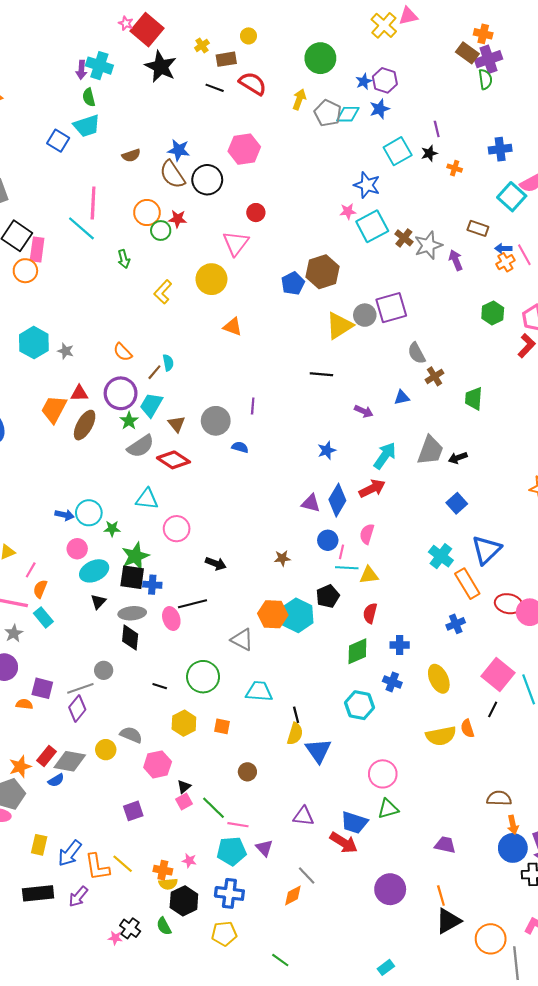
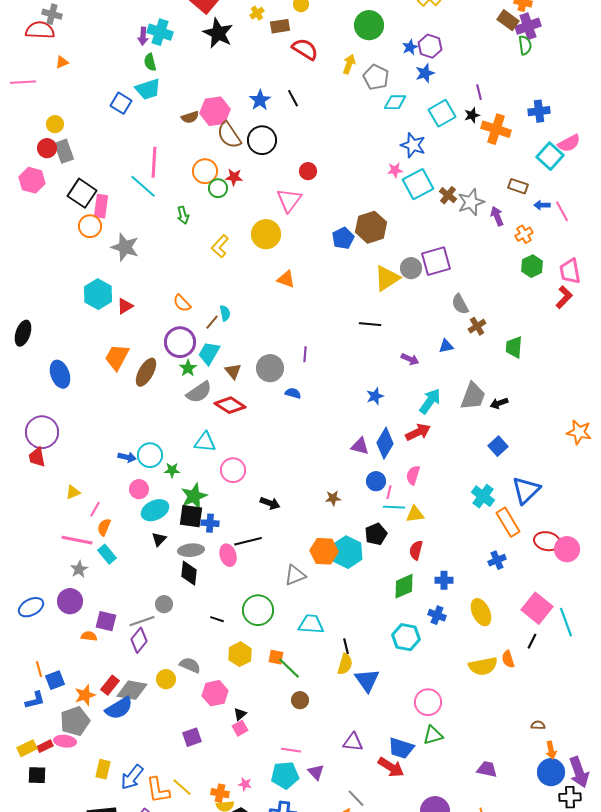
black line: (215, 88) -> (293, 98), moved, turned 42
cyan diamond: (348, 114) -> (395, 102), moved
pink hexagon: (244, 149) -> (215, 111), moved
blue star: (179, 150) -> (260, 100), moved, turned 30
orange cross: (455, 168) -> (496, 129), size x2.0
orange cross: (505, 262) -> (524, 234), moved
gray star: (66, 351) -> (125, 247), moved, size x1.8
red triangle: (79, 393) -> (125, 306), moved, turned -30
gray triangle: (242, 640) -> (295, 575), turned -50
blue semicircle: (56, 780) -> (119, 708), size x1.8
brown semicircle: (499, 798) -> (538, 725), size x0.6
green line: (214, 808) -> (289, 668), moved

